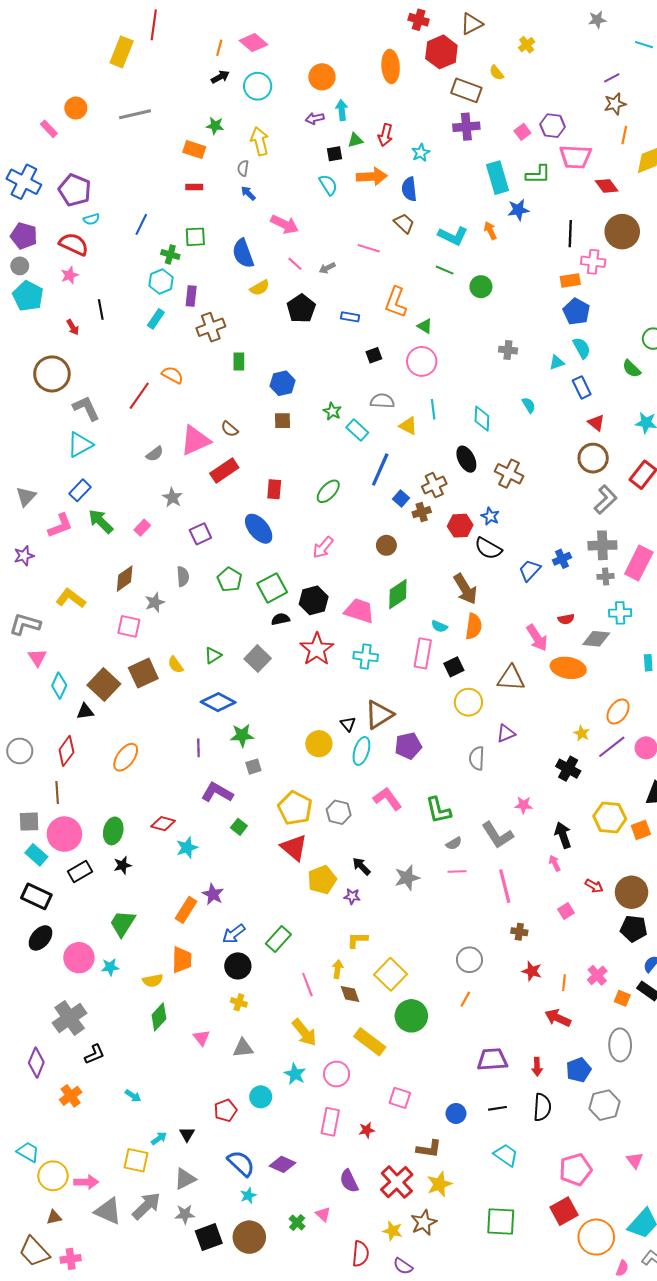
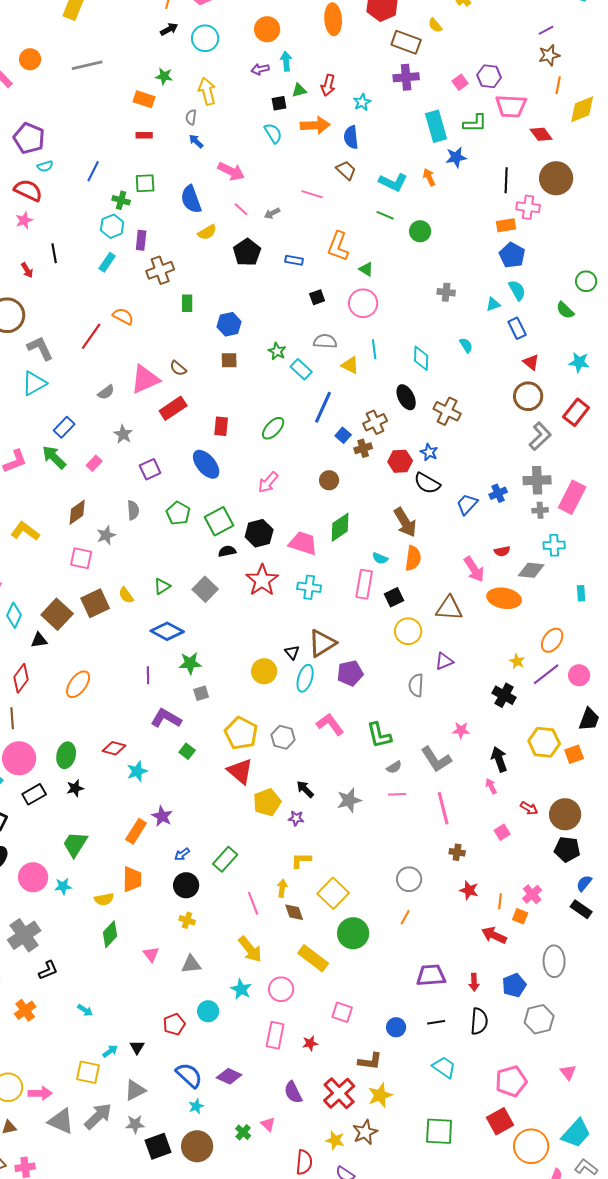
blue rectangle: (80, 490) -> (64, 427), moved
blue arrow: (234, 934) -> (182, 854), size x0.7
orange square: (622, 998) -> (520, 916), moved

